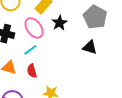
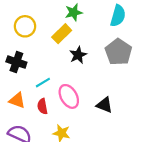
pink ellipse: (34, 28) -> (69, 96), moved
black triangle: (90, 47) -> (105, 105), moved

